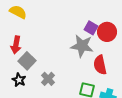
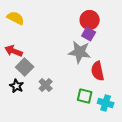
red circle: (107, 32) -> (90, 20), moved
red arrow: (16, 45) -> (14, 51), turned 102

